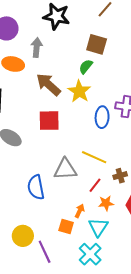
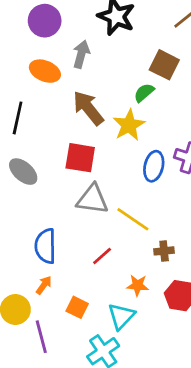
gray triangle: (65, 169) -> (92, 199), moved
red line: (95, 185) -> (102, 256), moved
orange arrow: (80, 211) -> (44, 285), moved

